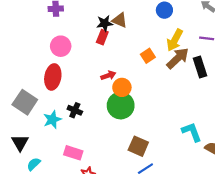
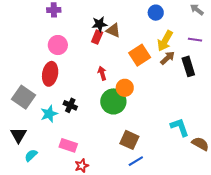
brown triangle: (120, 20) -> (113, 30), moved
orange square: (148, 56) -> (140, 55), size x1.5
brown arrow: (178, 58) -> (168, 58), size x0.7
red arrow: (108, 76) -> (102, 73), turned -88
orange circle: (122, 87) -> (125, 88), moved

